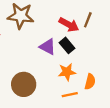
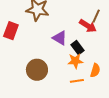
red arrow: (69, 25) -> (88, 26), moved
black rectangle: (67, 45) -> (77, 48), moved

